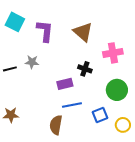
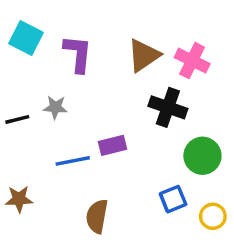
brown triangle: (83, 32) -> (144, 55), turned 45
pink cross: (113, 53) -> (192, 61), moved, turned 36
black cross: (85, 69) -> (168, 107), moved, size x1.5
blue line: (72, 105) -> (73, 161), moved

